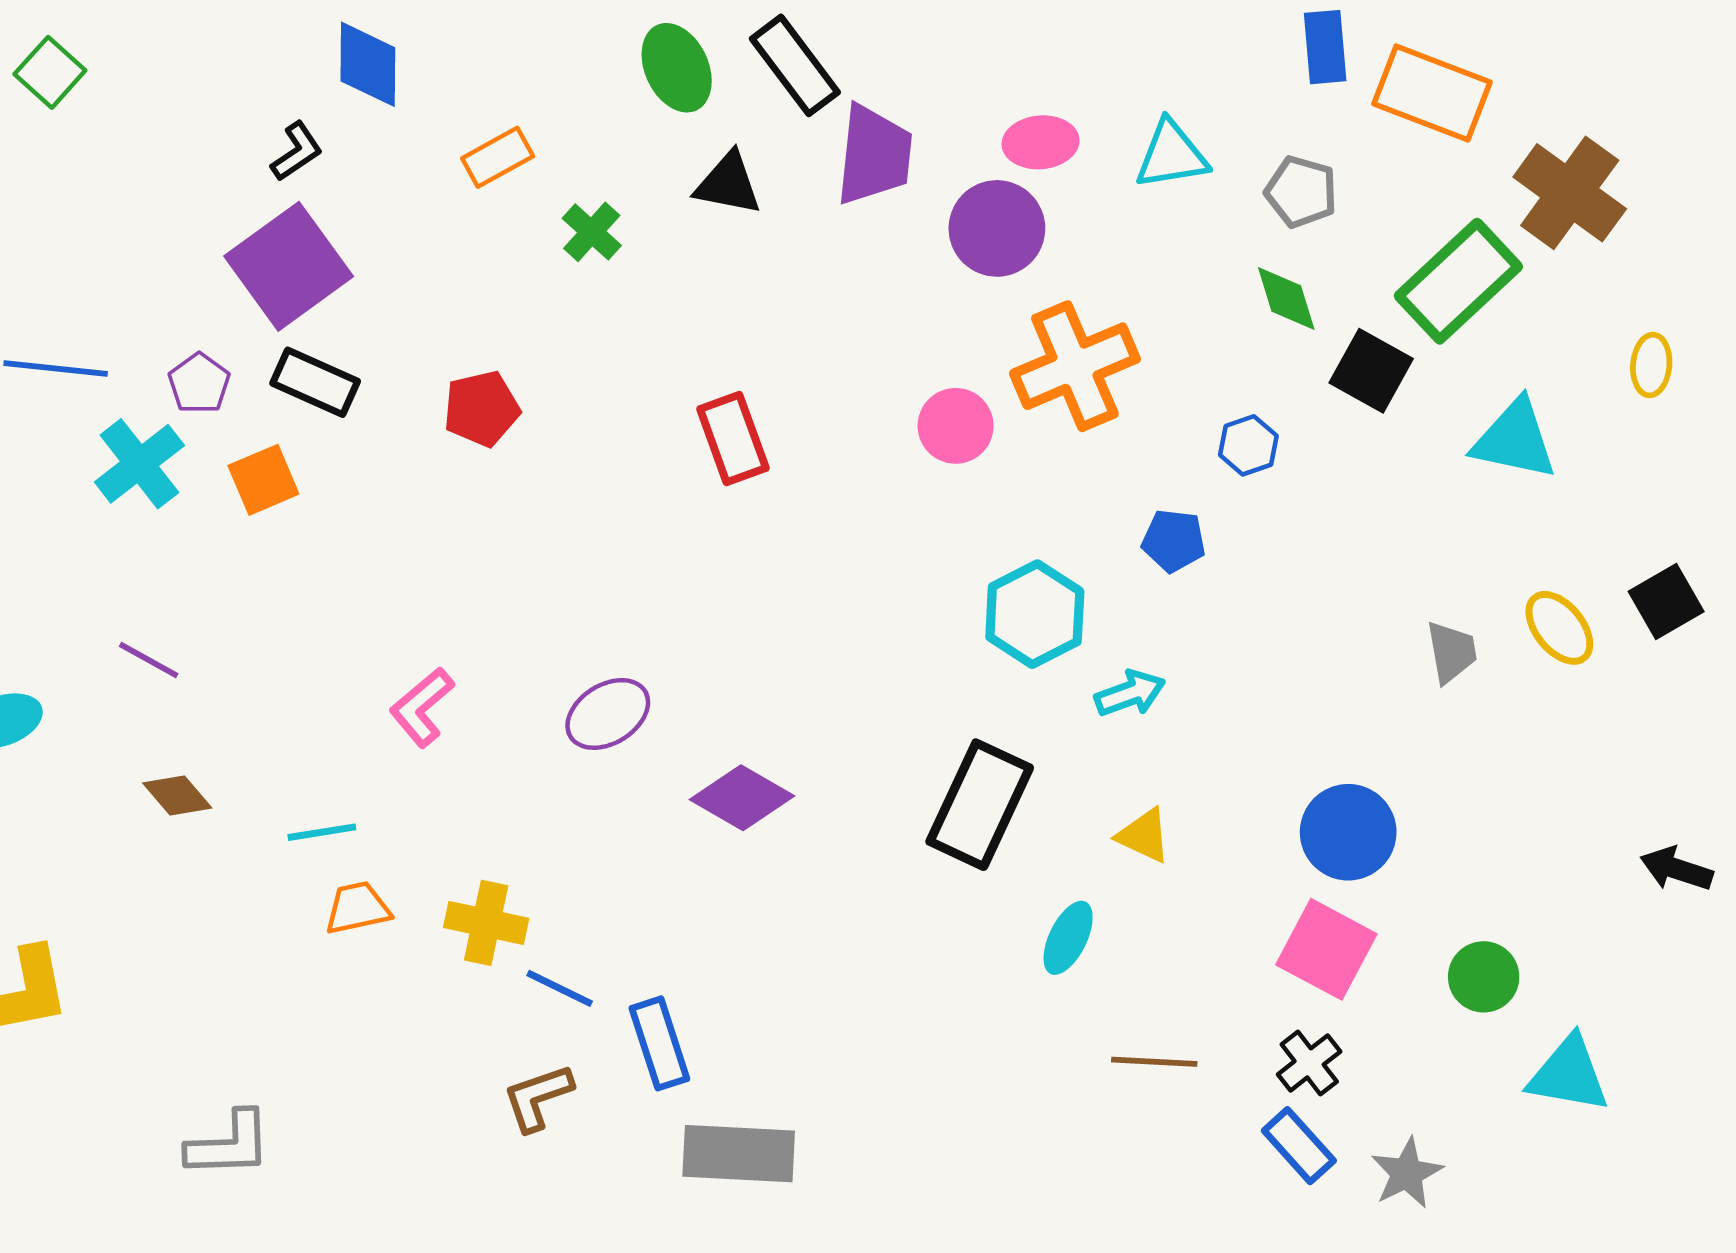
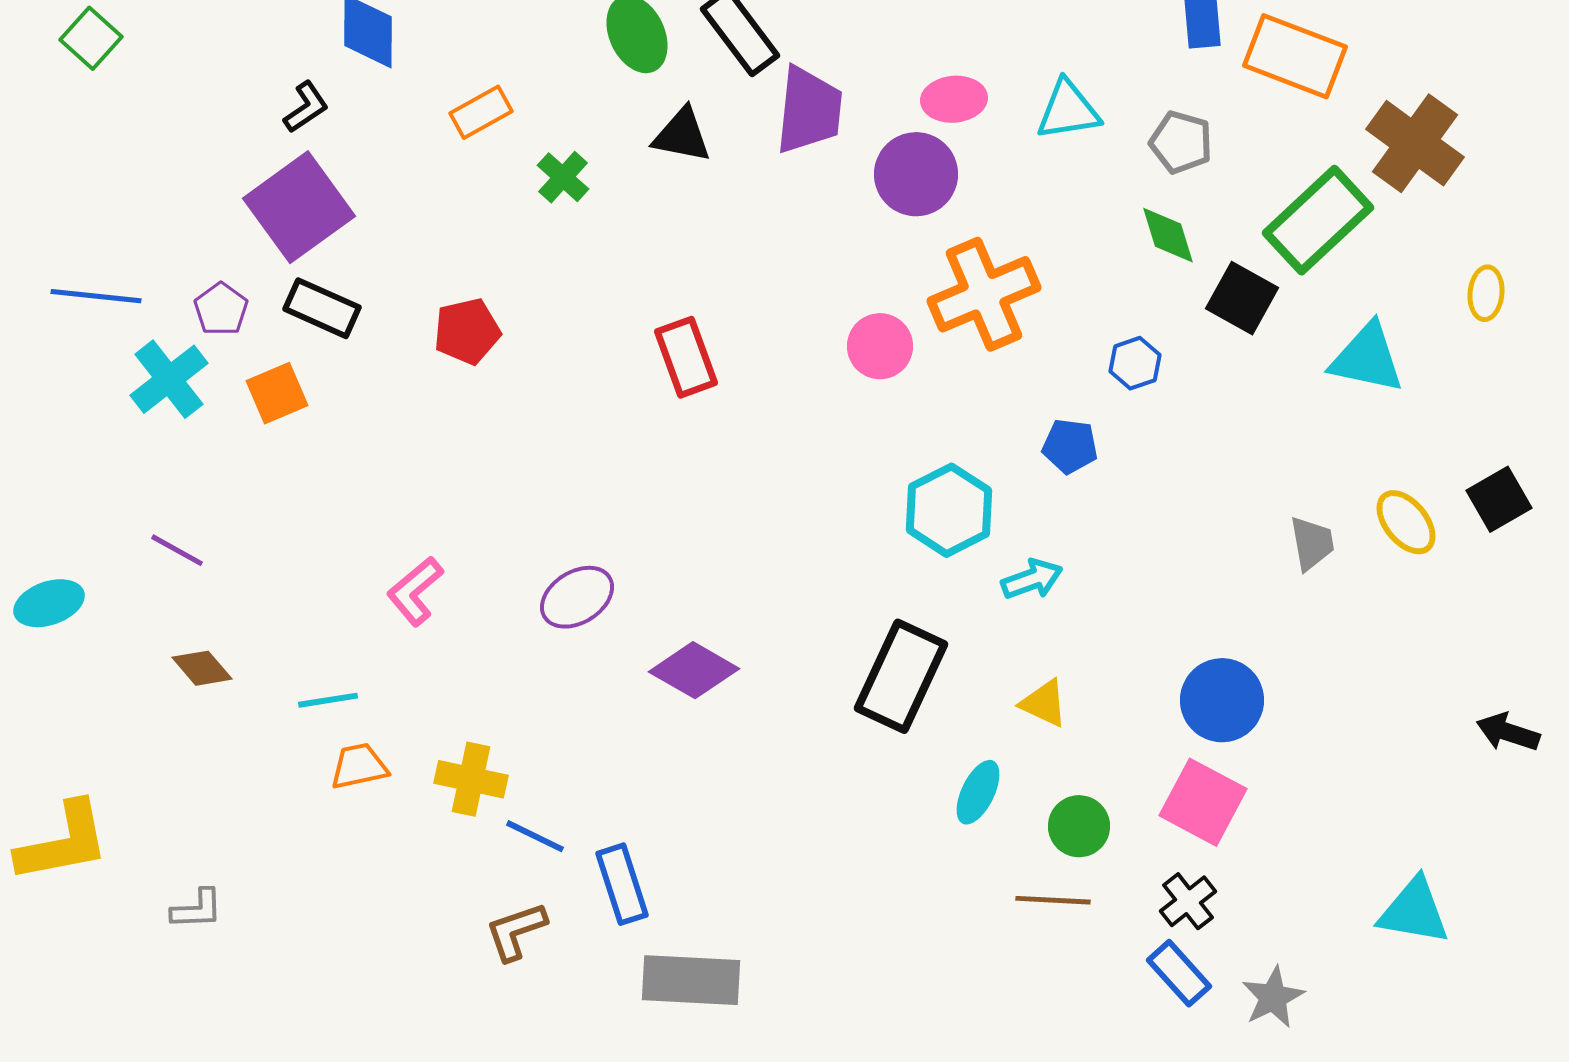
green circle: (1484, 977) -> (1079, 826), moved
gray L-shape: (229, 1144) -> (197, 909), moved, size x0.7

